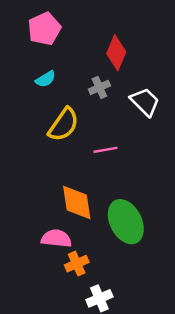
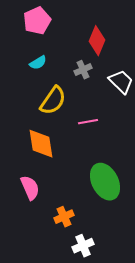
orange diamond: (77, 202) -> (41, 144), moved
pink semicircle: (56, 238) -> (30, 188), moved, turned 60

